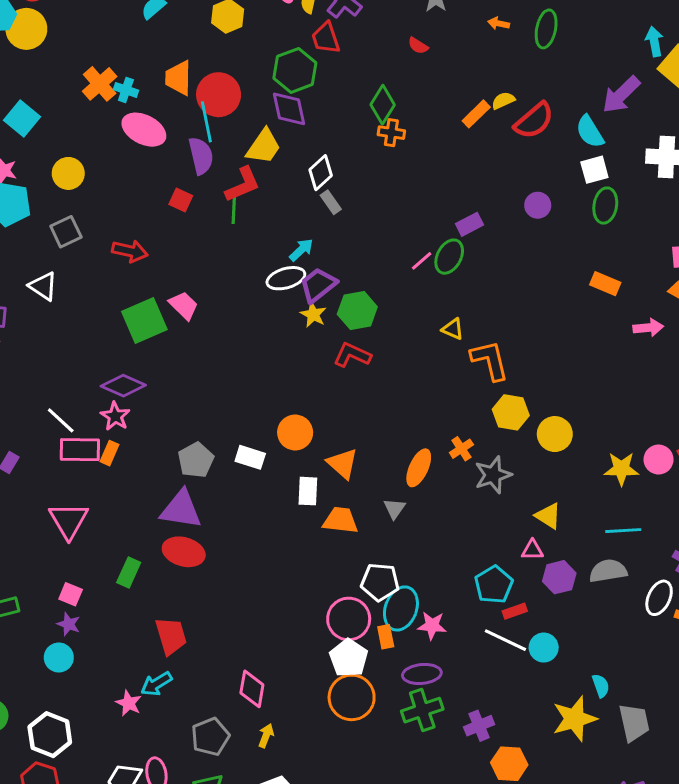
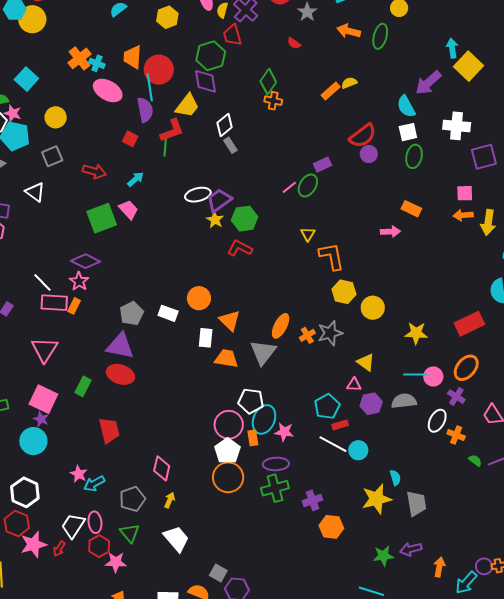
orange arrow: (499, 23) -> (349, 31), size x1.6
red semicircle: (534, 121) -> (363, 136), moved
cyan arrow: (301, 250) -> (136, 179), moved
pink arrow: (648, 328) -> (390, 232), moved
yellow triangle: (453, 329) -> (308, 234), turned 35
orange cross: (461, 449) -> (307, 335), moved
pink circle: (659, 460) -> (433, 377), moved
gray triangle: (394, 509) -> (263, 352), size x1.8
pink square: (71, 594) -> (43, 399), size x1.8
cyan circle: (59, 658) -> (33, 441), size x1.4
cyan arrow: (156, 684) -> (94, 484), moved

